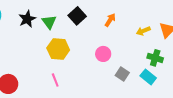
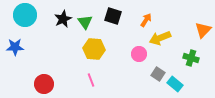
black square: (77, 16) -> (113, 16), turned -30
yellow arrow: (143, 31) -> (160, 38), moved, size x1.5
cyan rectangle: (148, 77) -> (175, 84), moved

